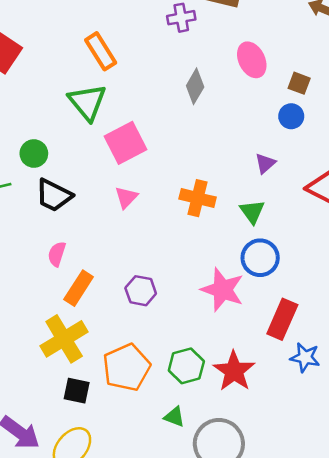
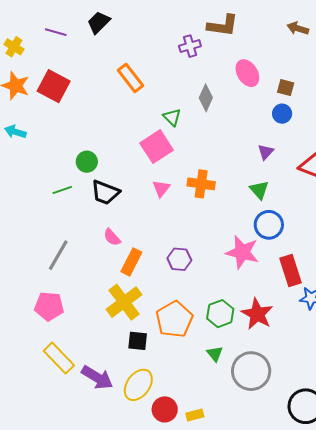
green triangle: (87, 102) -> (172, 117), moved, size x0.6
orange cross: (198, 198) -> (201, 184), moved
pink semicircle: (57, 254) -> (112, 237), turned -54
red rectangle: (282, 319) -> (291, 270), turned -36
green triangle: (174, 417) -> (215, 354), turned 36

